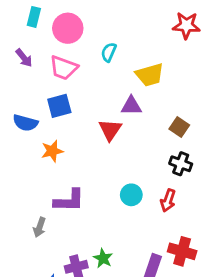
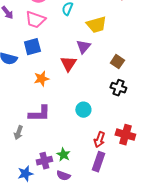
purple triangle: (131, 106) -> (83, 47), turned -49
orange star: (52, 151) -> (41, 79), moved
red arrow: (168, 200) -> (99, 140), moved
red cross: (182, 251) -> (125, 135), moved

